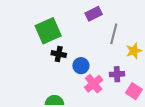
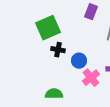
purple rectangle: (94, 14) -> (91, 12), turned -42

